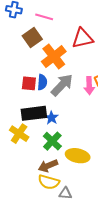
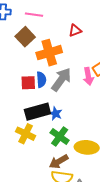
red triangle: (83, 38) -> (75, 30), size x0.6
orange cross: (54, 57) -> (49, 53), turned 30

